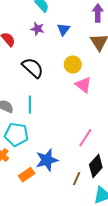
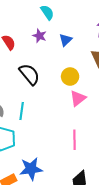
pink triangle: (83, 85) -> (78, 98), turned 36
pink line: (85, 138) -> (75, 140), moved, turned -42

